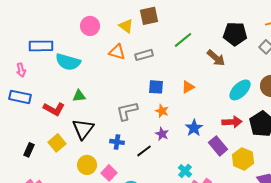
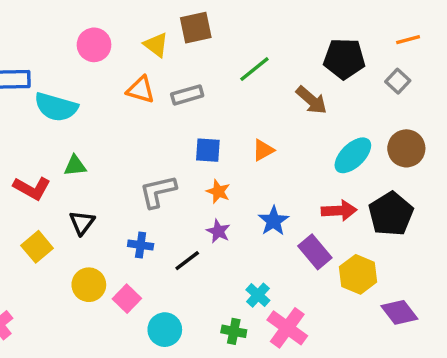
black triangle: (83, 129) -> (82, 223), size x0.7

